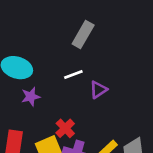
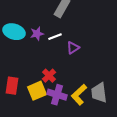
purple star: (31, 97) -> (37, 34), moved

